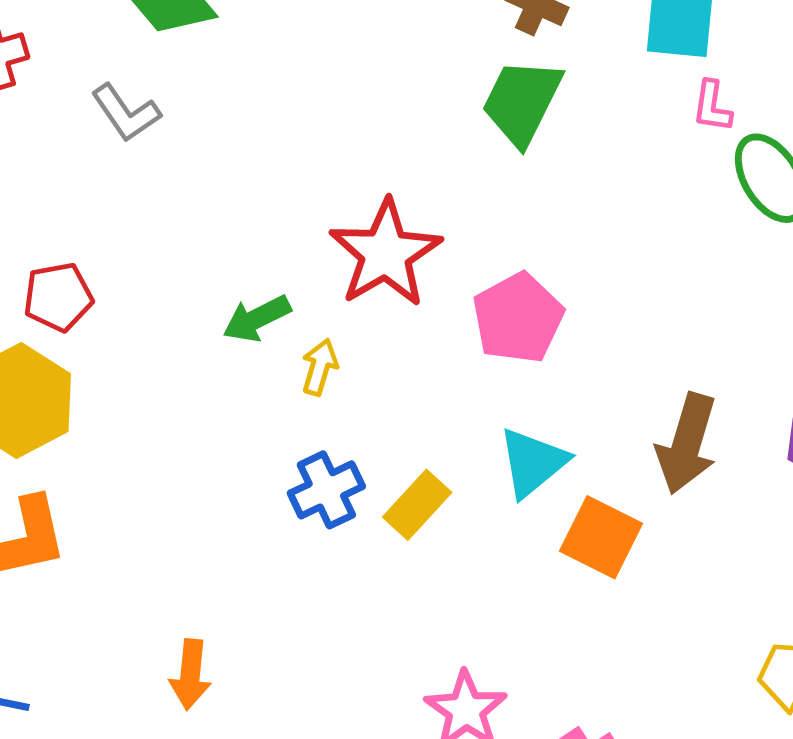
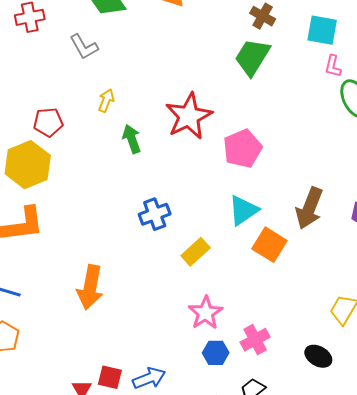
green arrow: (257, 319) -> (132, 139), turned 92
yellow arrow: (320, 367) -> (106, 101), moved
yellow rectangle: (417, 505) -> (196, 252), moved
orange arrow: (190, 674) -> (90, 287), size x1.5

